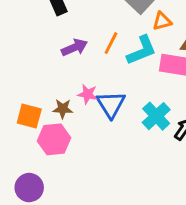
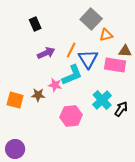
cyan L-shape: (142, 50) -> (72, 75), moved
blue triangle: (111, 104) -> (88, 59), moved
pink hexagon: (54, 139) -> (71, 116), moved

